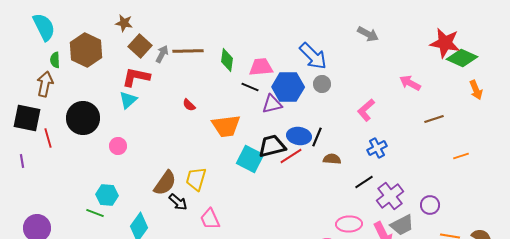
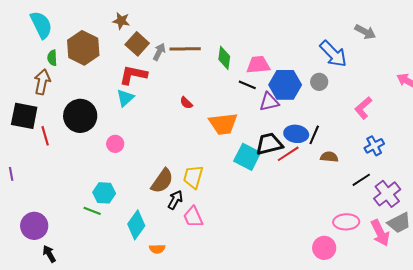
blue arrow: (313, 56) -> (333, 54), moved
purple line: (22, 161) -> (11, 174), moved
black arrow: (178, 202) -> (175, 200), turned -102
pink trapezoid: (210, 219) -> (193, 217), moved

